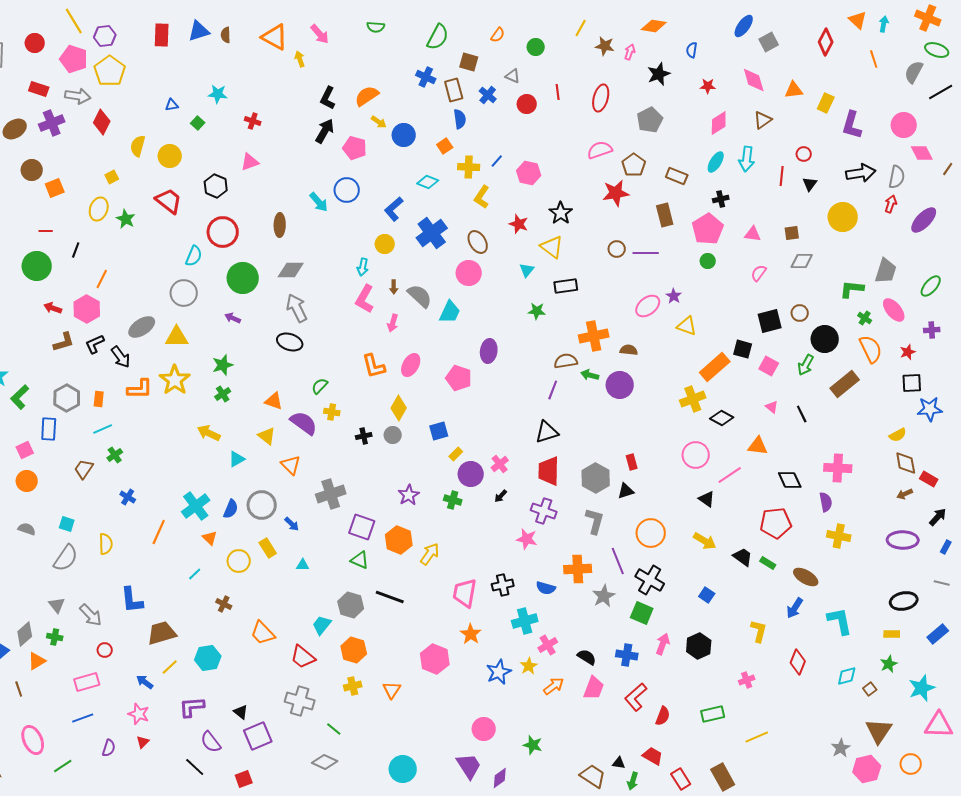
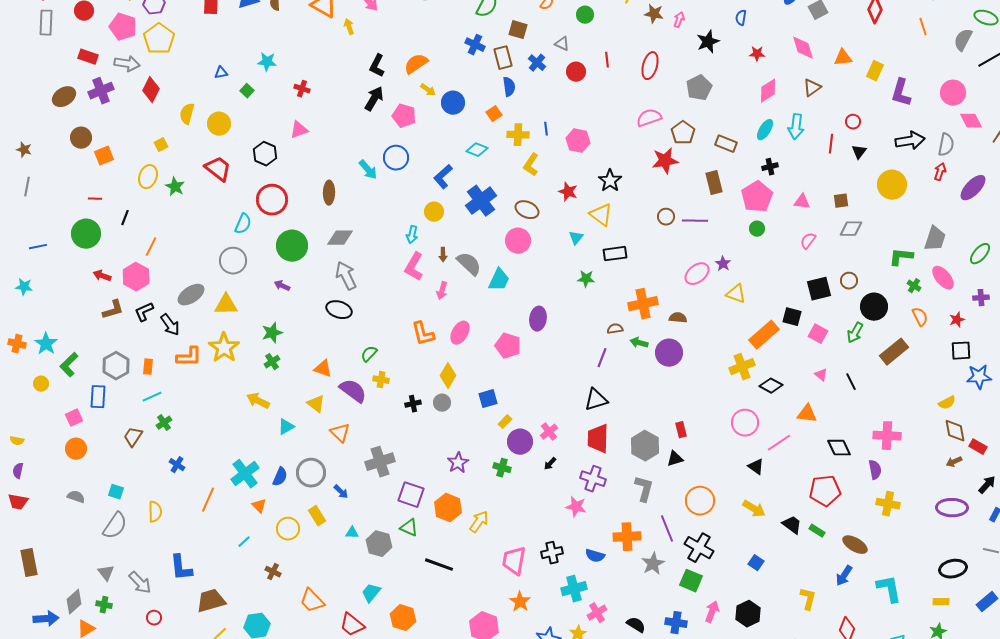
blue line: (497, 161) -> (546, 129), turned -48
brown ellipse: (478, 242) -> (527, 210), turned -35
orange semicircle: (871, 349) -> (920, 317), size x0.7
brown semicircle: (566, 361) -> (615, 329), size x0.7
gray hexagon: (351, 605) -> (379, 544), moved

